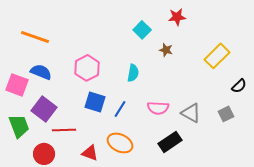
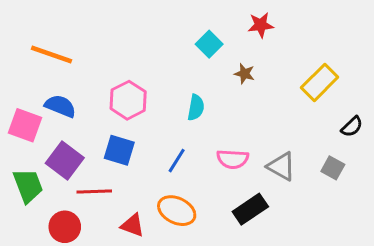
blue square: (95, 102) -> (119, 150), moved
gray square: (226, 114) -> (333, 168), turned -35

